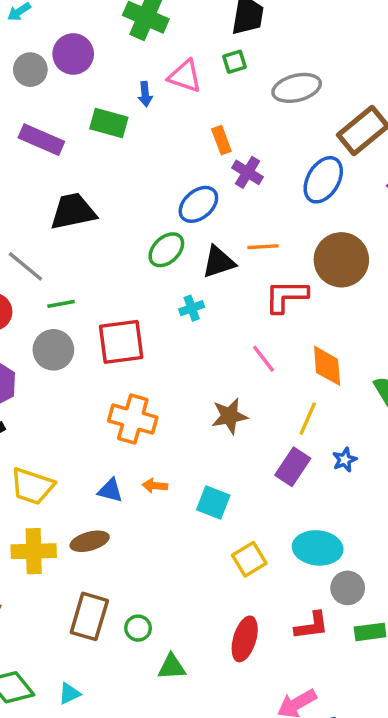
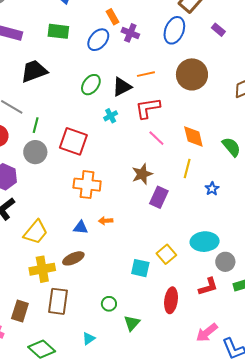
green rectangle: (109, 123) -> (58, 31), moved
blue ellipse: (198, 204) -> (98, 40), moved
red L-shape: (286, 296) -> (148, 108), moved
green line: (61, 304) -> (36, 125), turned -56
red square: (121, 342) -> (73, 141), turned 36
purple rectangle: (293, 467) -> (159, 197), moved
yellow trapezoid: (32, 486) -> (36, 232), turned -60
cyan square: (213, 502) -> (140, 268), moved
brown rectangle: (89, 616) -> (58, 301), moved
green triangle: (172, 667) -> (132, 323), turned -36
cyan triangle: (69, 694) -> (89, 339), moved

